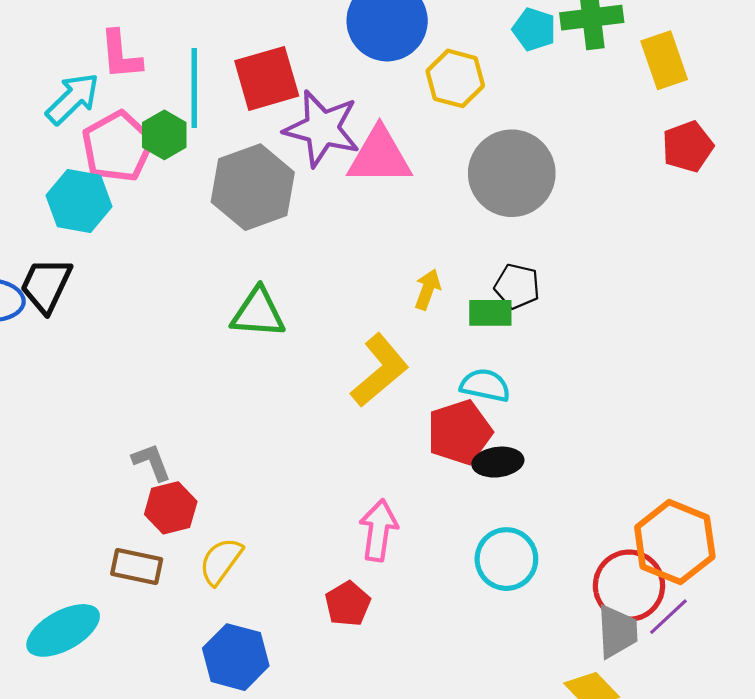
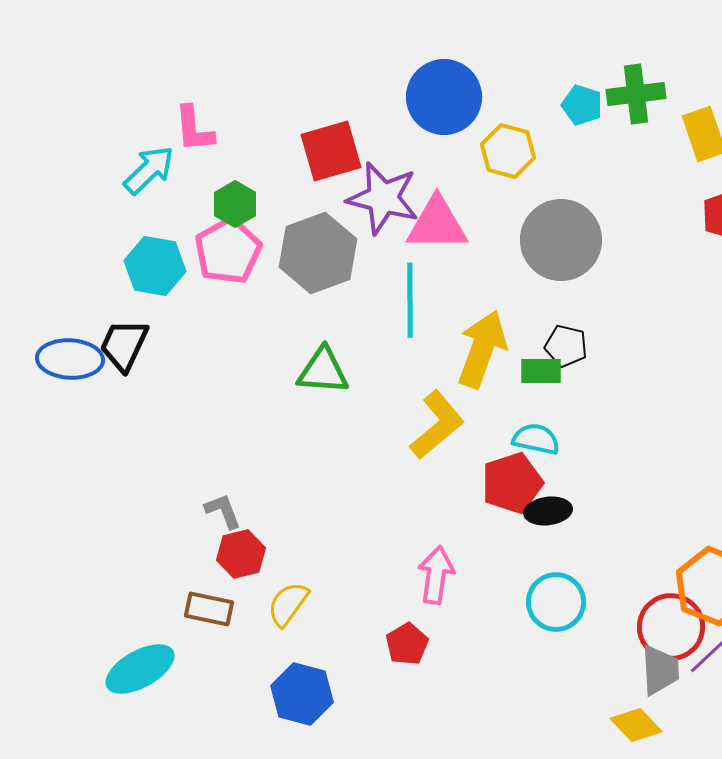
cyan line: (194, 88) -> (410, 300), moved
pink pentagon: (117, 147) -> (228, 251), moved
yellow arrow: (428, 289) -> (482, 349), size x2.0

